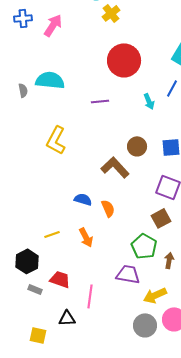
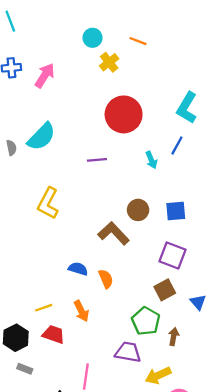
cyan semicircle: (50, 80) -> (41, 137), turned 128
red trapezoid: (60, 279) -> (54, 334), moved

